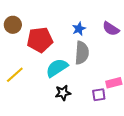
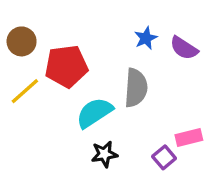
blue star: (79, 29) -> (146, 38), moved
yellow line: (15, 75) -> (25, 91), moved
purple square: (99, 95) -> (164, 157), turned -32

